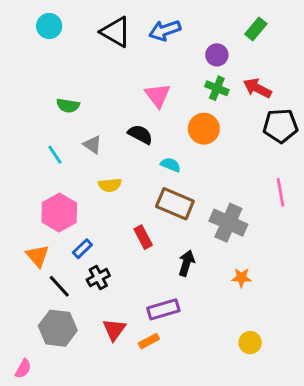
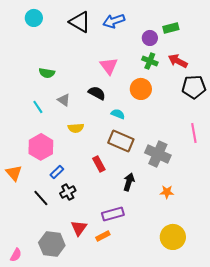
green rectangle: (256, 29) -> (171, 28), moved, turned 35
orange triangle: (38, 256) -> (14, 173), moved
gray hexagon: (58, 328) -> (52, 244), moved
yellow circle: (250, 343) -> (173, 237), size x1.6

